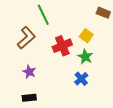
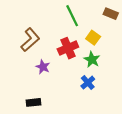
green line: (43, 15) -> (72, 16), moved
purple star: (29, 72) -> (43, 67), moved

